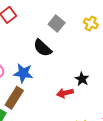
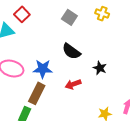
black semicircle: (42, 48) -> (71, 51), moved
red arrow: (65, 93) -> (73, 84), moved

